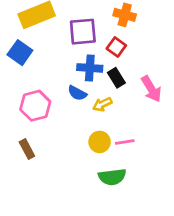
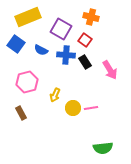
purple square: (83, 32) -> (61, 29), turned 35
blue semicircle: (77, 93) -> (41, 50), moved
yellow arrow: (102, 104) -> (55, 95), moved, turned -40
green semicircle: (112, 177) -> (103, 148), moved

